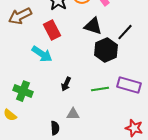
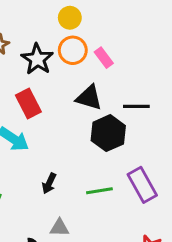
black line: (125, 32) -> (136, 106), turned 48
purple rectangle: (129, 85) -> (142, 185), turned 45

